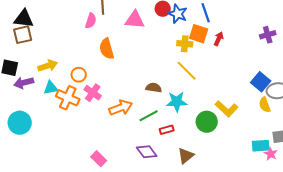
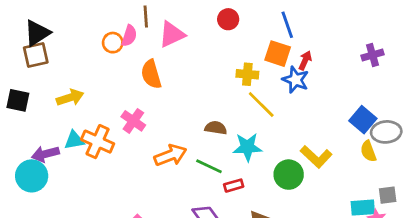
blue star: (178, 14) -> (296, 80), moved
black triangle: (24, 19) -> (37, 33), turned -40
pink triangle: (135, 20) -> (172, 34), moved, turned -30
yellow cross: (185, 44) -> (247, 74), moved
orange circle: (79, 75) -> (113, 43), moved
purple arrow: (24, 83) -> (45, 154), moved
cyan triangle: (51, 88) -> (74, 140), moved
pink cross: (93, 93) -> (133, 121), moved
green line: (149, 116) -> (209, 166), turned 54

